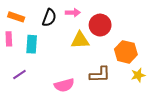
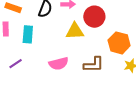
pink semicircle: (64, 85) -> (59, 64), moved

